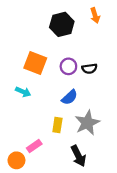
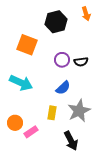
orange square: (35, 63) -> (27, 45), moved
cyan arrow: (23, 92) -> (21, 83), size x1.6
orange circle: (16, 160) -> (15, 123), moved

